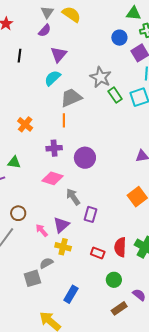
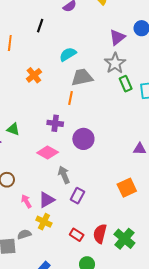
purple triangle: (59, 54) -> (117, 37), moved
orange cross: (25, 124) -> (34, 75), moved

